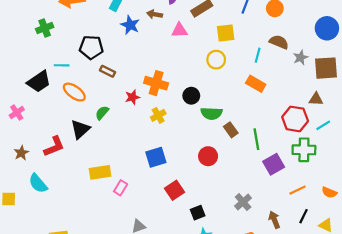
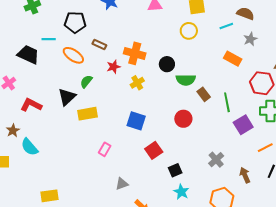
cyan line: (258, 55) -> (226, 26), turned 56
gray star: (301, 58) -> (250, 39), moved
brown rectangle: (108, 71) -> (99, 44), moved
black trapezoid: (39, 82) -> (28, 55), turned -120
orange rectangle: (256, 84) -> (233, 59), moved
orange ellipse: (74, 92) -> (73, 55), moved
red L-shape: (54, 146) -> (31, 105), moved, turned -130
brown star: (21, 153) -> (13, 131), moved
blue square: (156, 157) -> (136, 121), turned 36
yellow rectangle: (100, 172) -> (88, 114), moved

